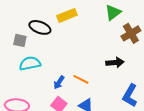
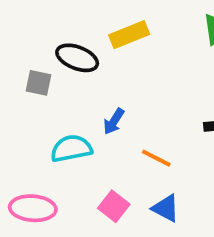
cyan semicircle: (30, 63) -> (71, 148), moved
blue arrow: (59, 82) -> (114, 121), moved

